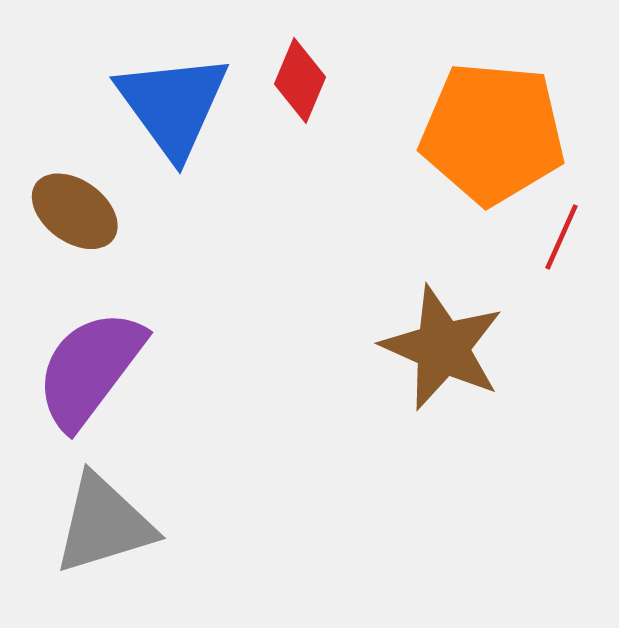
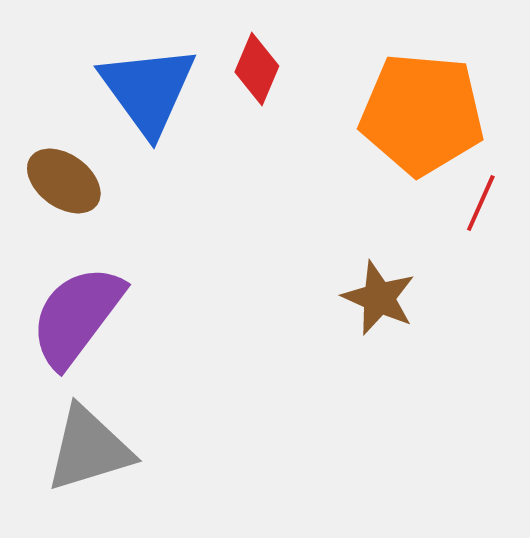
brown star: (442, 348) -> (379, 298), size x0.7

